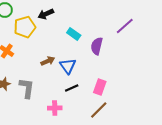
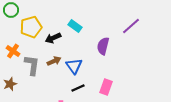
black arrow: (46, 14) -> (53, 38), moved
cyan rectangle: (74, 34) -> (75, 26), moved
gray L-shape: (27, 88) -> (32, 65), moved

